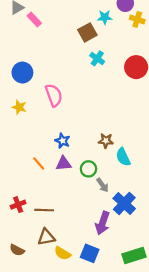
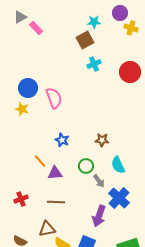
cyan star: (105, 17) -> (94, 22), moved
cyan cross: (97, 58) -> (94, 64), turned 32
blue circle: (22, 73) -> (28, 88), moved
cyan semicircle: (123, 157) -> (118, 165), moved
purple triangle: (64, 163) -> (55, 173), moved
brown line: (44, 210) -> (56, 202), moved

